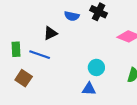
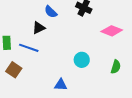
blue semicircle: (72, 16) -> (51, 12), moved, turned 32
blue triangle: (89, 89) -> (61, 85), moved

